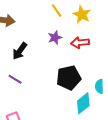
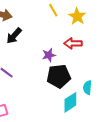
purple star: (55, 38) -> (49, 55), moved
black arrow: (20, 51) -> (14, 36), moved

